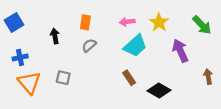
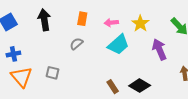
orange rectangle: (85, 22) -> (82, 19), moved
black arrow: (55, 36) -> (44, 20), moved, size x1.5
brown rectangle: (129, 78) -> (113, 87), moved

